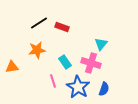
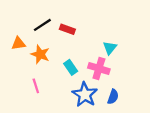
orange star: (37, 50) -> (40, 54), turned 30
orange triangle: (12, 67) -> (18, 43), moved
pink line: (53, 81) -> (36, 86), moved

